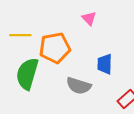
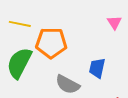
pink triangle: (89, 18) -> (114, 22), moved

